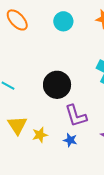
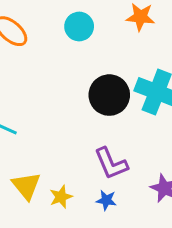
black circle: (57, 85) -> (109, 95), moved

